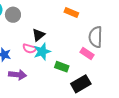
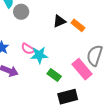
black triangle: (39, 35) -> (59, 21), moved
pink rectangle: (87, 53) -> (82, 69), size x1.5

